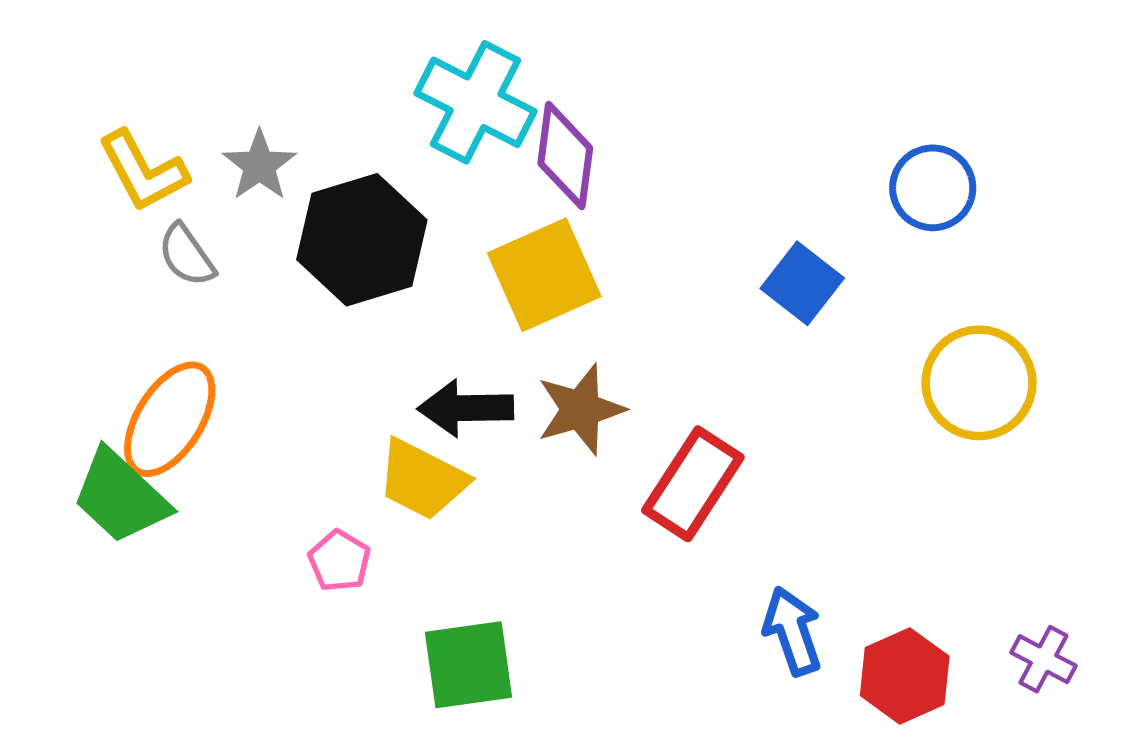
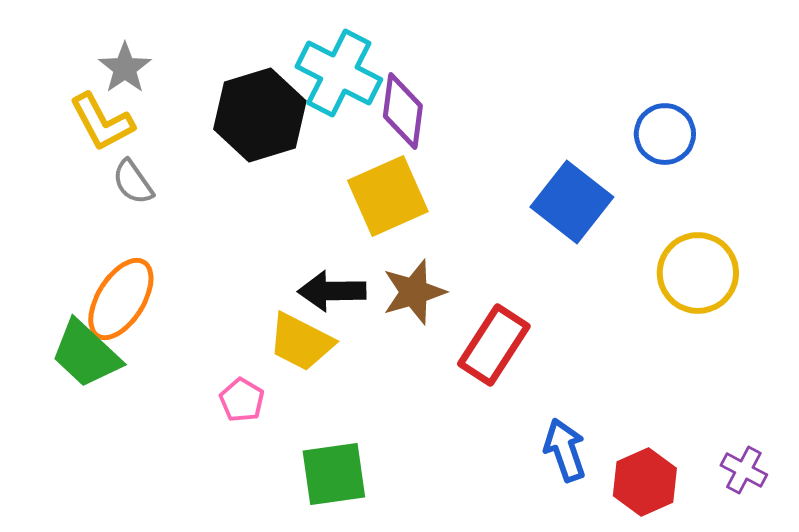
gray star: (259, 165) -> (125, 68), moved
black hexagon: (362, 240) -> (260, 115), moved
blue square: (802, 283) -> (572, 202), size x1.4

